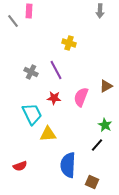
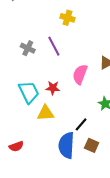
red star: (54, 98) -> (53, 88), moved
black line: (97, 145) -> (81, 124), moved
brown square: (92, 182) -> (92, 145), moved

